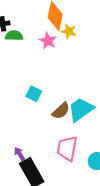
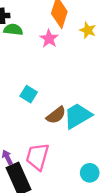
yellow star: (69, 31) -> (88, 30), moved
pink trapezoid: (67, 148) -> (37, 157), moved

